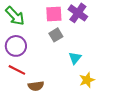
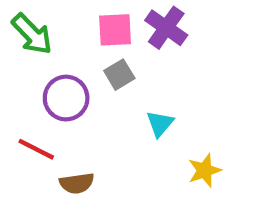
purple circle: (16, 46) -> (66, 98), moved
yellow star: (87, 80) -> (205, 170), moved

